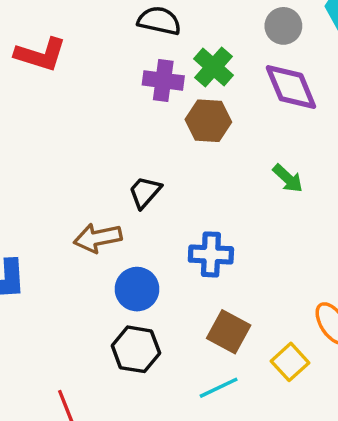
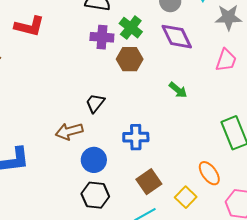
brown square: (229, 332) -> (149, 182), turned 30

